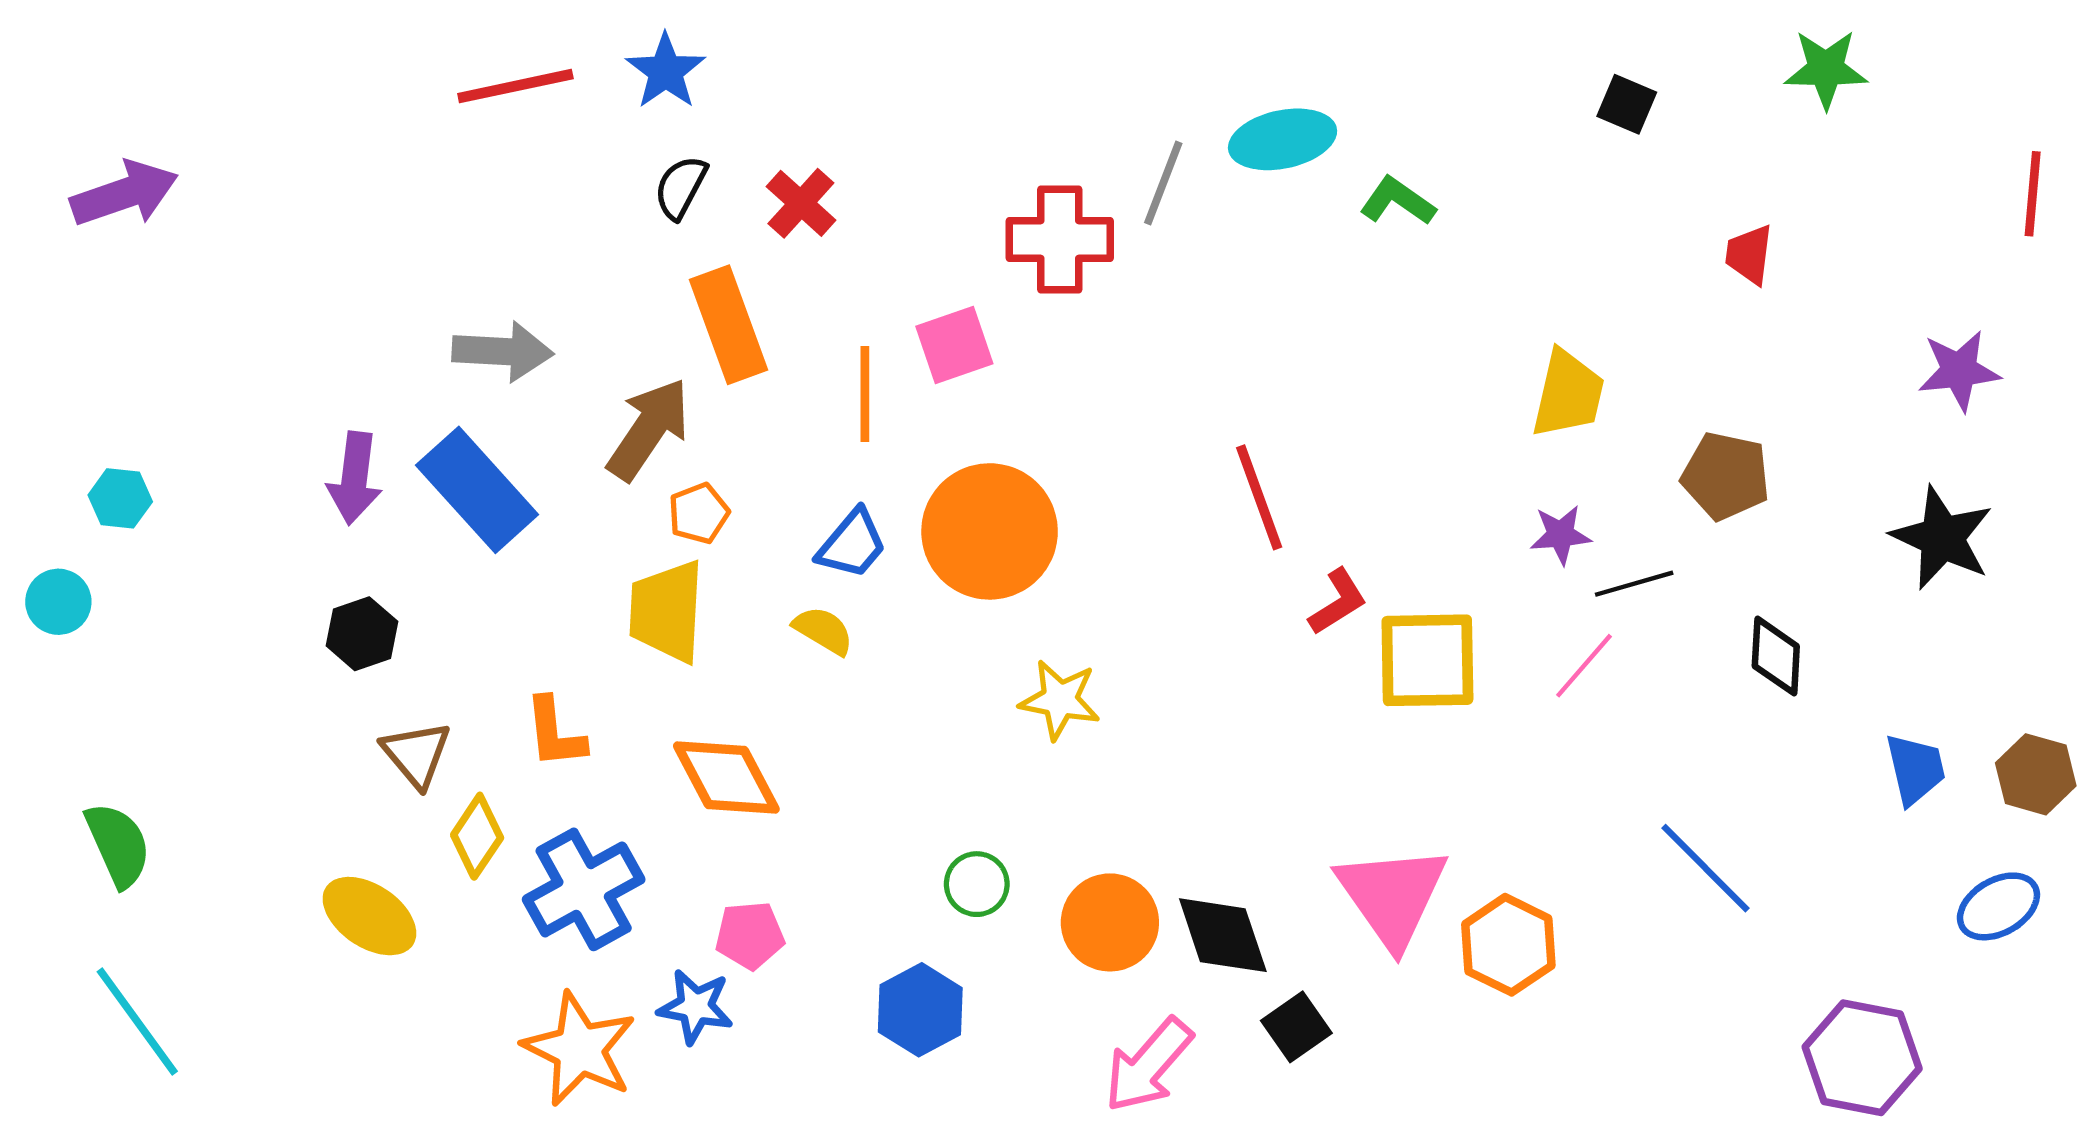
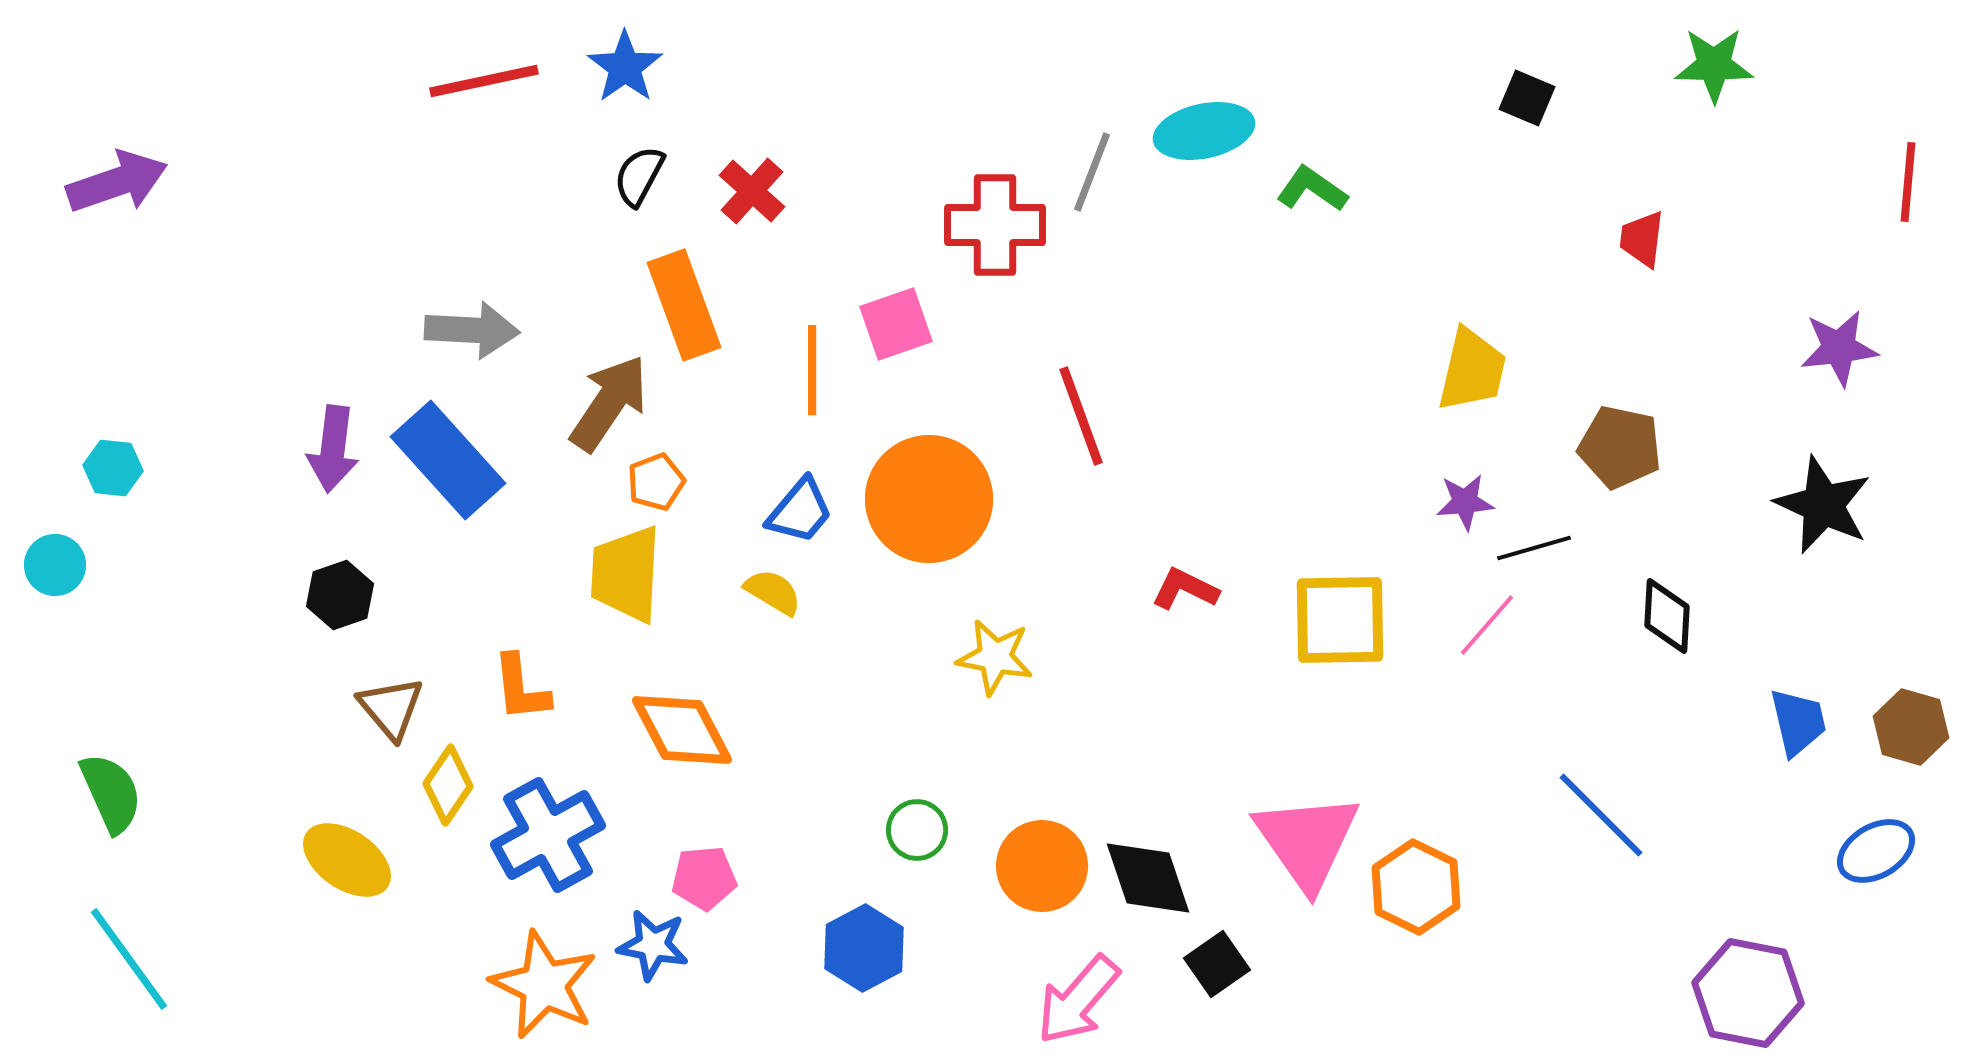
red line: (1259, 497) -> (1081, 416), moved
red L-shape: (1338, 602) -> (1185, 589), moved, turned -122

